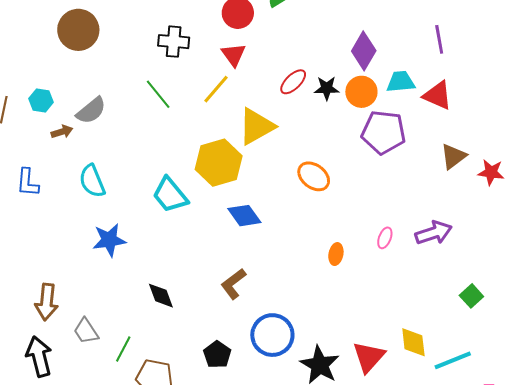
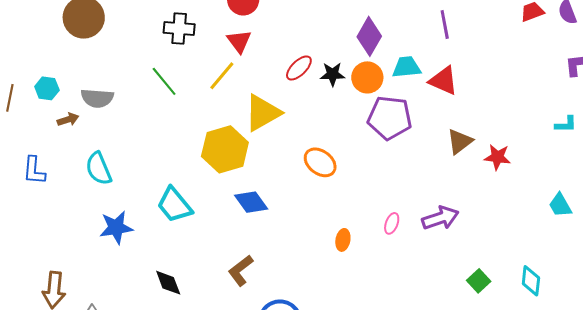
gray semicircle: (91, 111) -> (97, 98), turned 44
cyan trapezoid: (170, 195) -> (174, 205), moved

